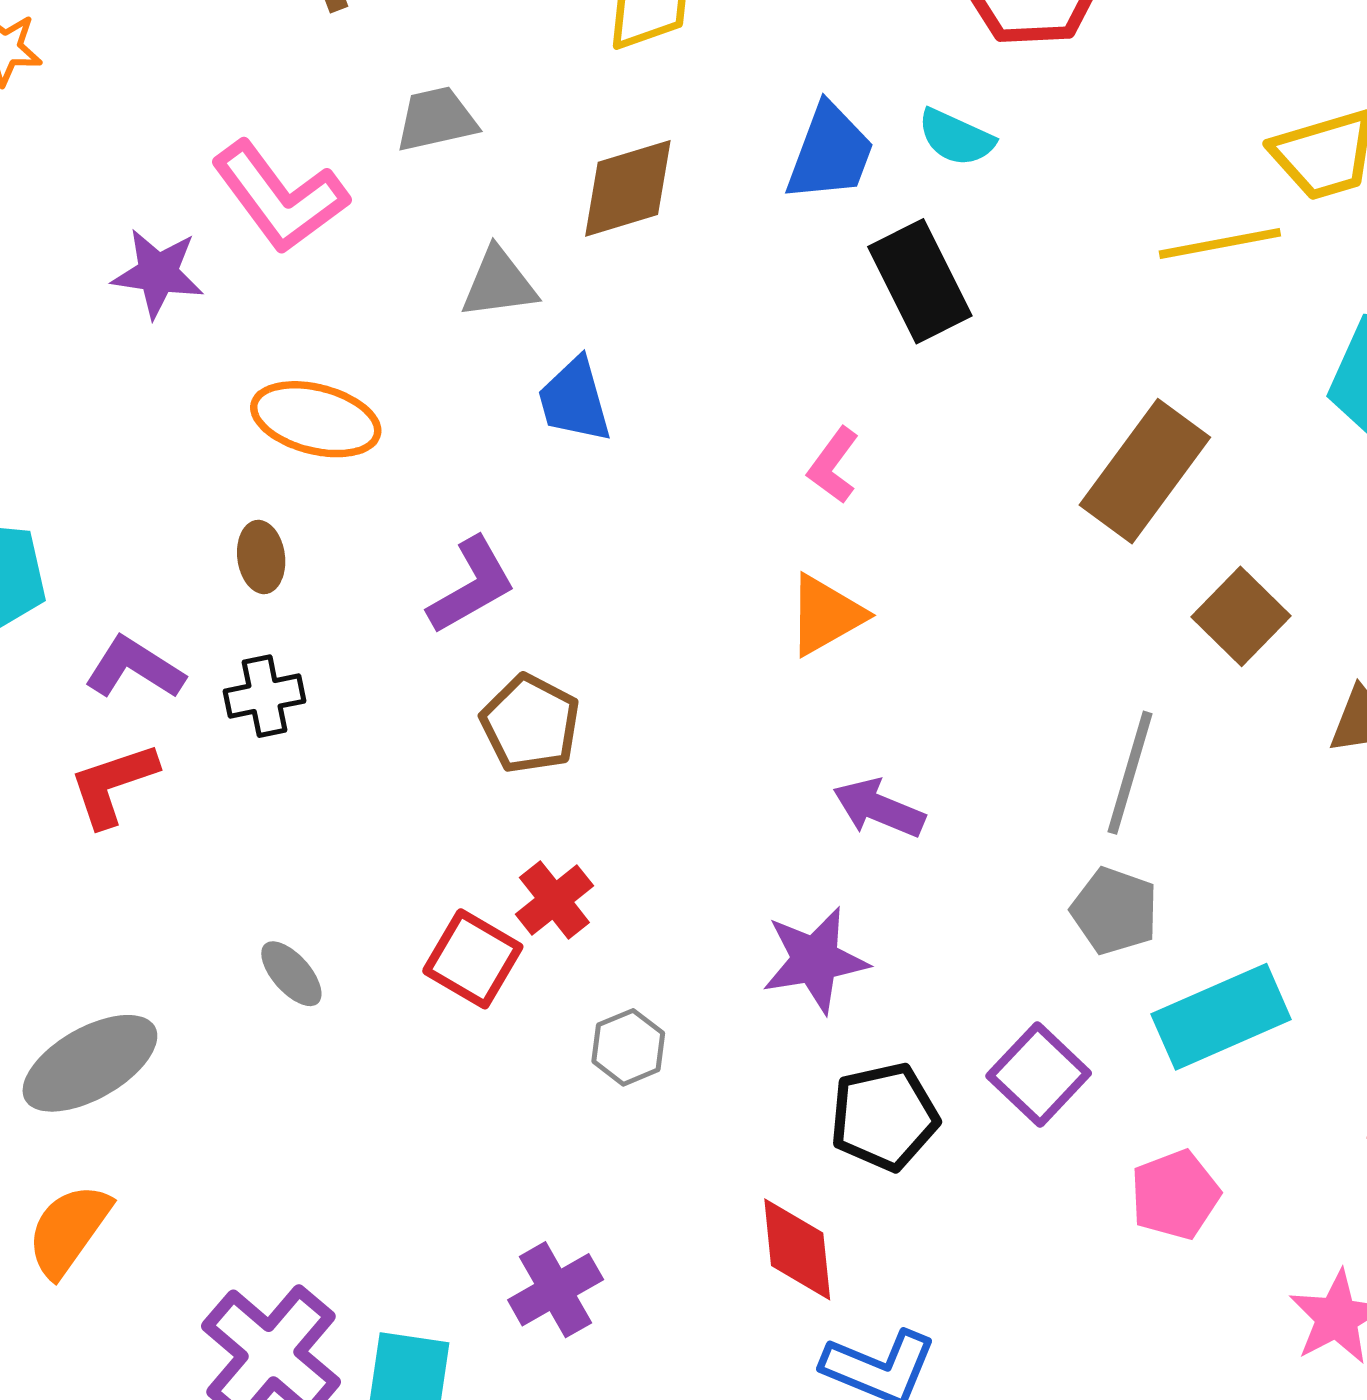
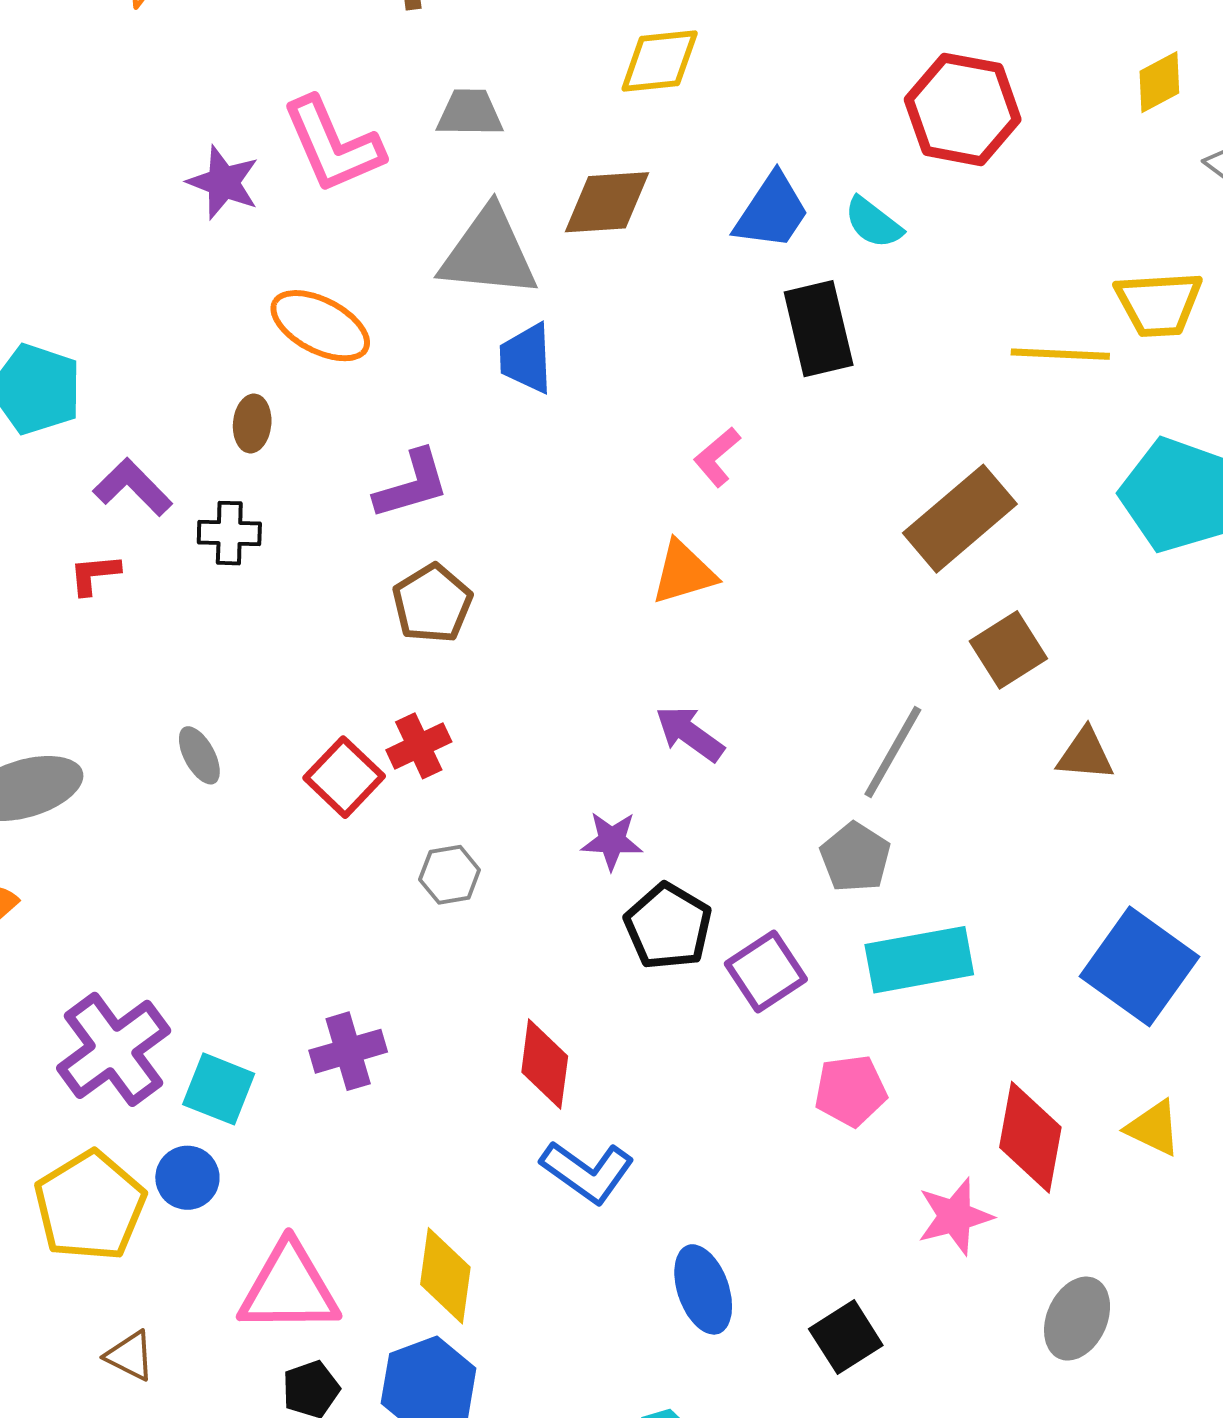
gray triangle: (499, 283) -> (489, 253), size x1.6
red L-shape: (113, 784) -> (95, 574), size x0.7
purple star: (815, 960) -> (612, 841), size x0.7
black pentagon: (884, 1117) -> (668, 926), moved, turned 30

